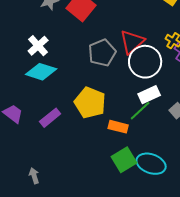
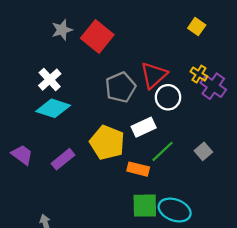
white circle: (145, 62) -> (168, 97), size x0.7
white rectangle: (149, 95) -> (144, 127), moved
green square: (124, 160) -> (145, 206), turned 30

